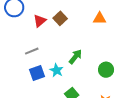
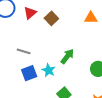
red triangle: (40, 21) -> (30, 13), moved
gray line: (32, 51) -> (24, 51), turned 40

